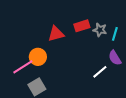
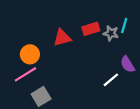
cyan line: (115, 34) -> (124, 26), moved
orange circle: (38, 57) -> (30, 54), moved

